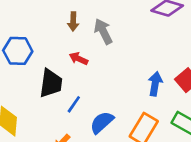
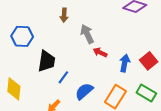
gray arrow: (103, 31) -> (87, 34), moved
red arrow: (78, 59) -> (100, 52), moved

